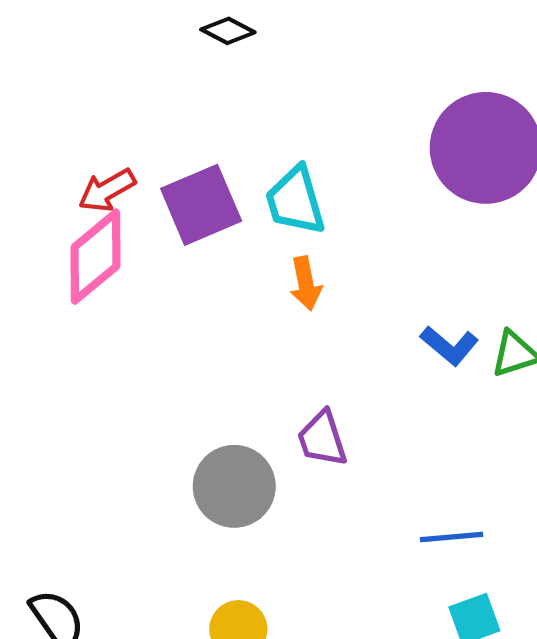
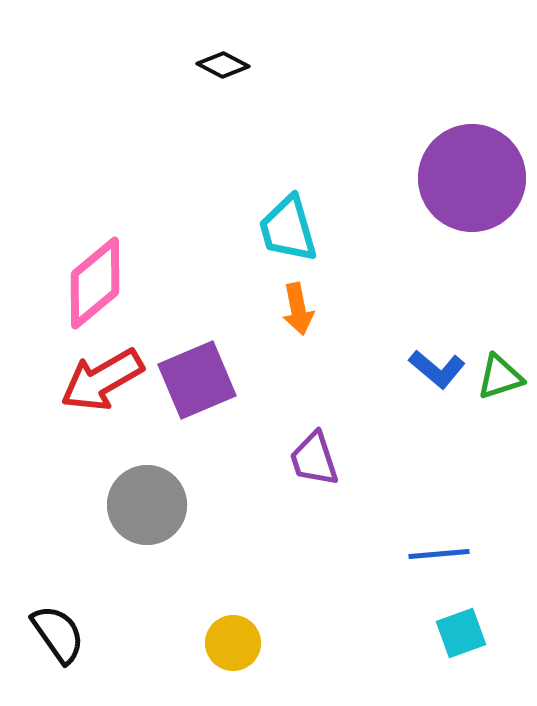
red arrow: (107, 190) -> (102, 380), moved, size x1.5
purple square: (201, 205) -> (197, 380), moved
gray circle: (234, 486) -> (147, 505), moved

